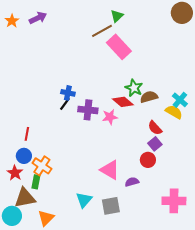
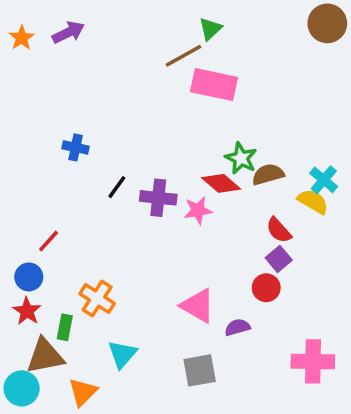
pink rectangle: (119, 47) -> (214, 85), turned -35
blue cross: (68, 93) -> (76, 147), moved
red line: (27, 134) -> (49, 241), turned 32
blue circle: (24, 156) -> (29, 277), moved
orange cross: (42, 166) -> (97, 299), moved
cyan triangle: (84, 200) -> (122, 354), moved

